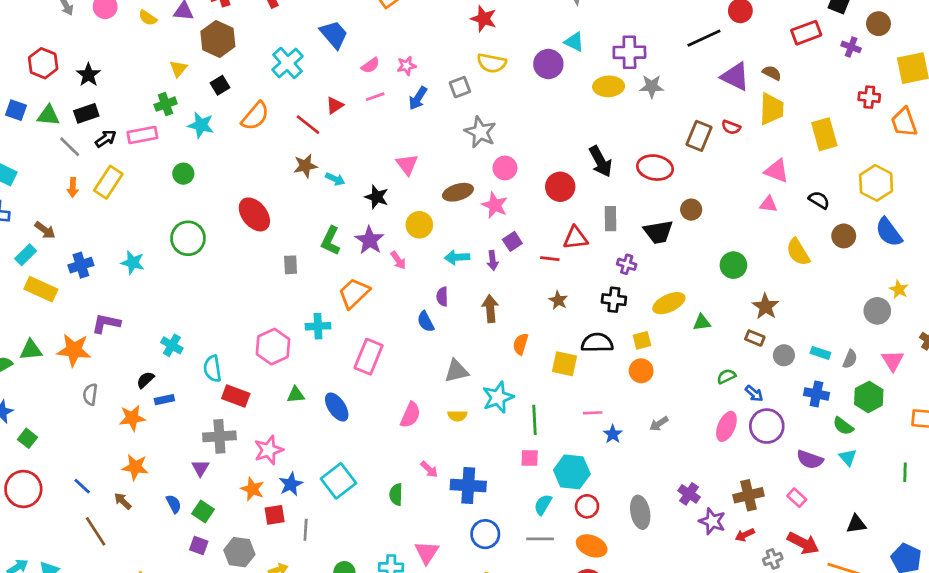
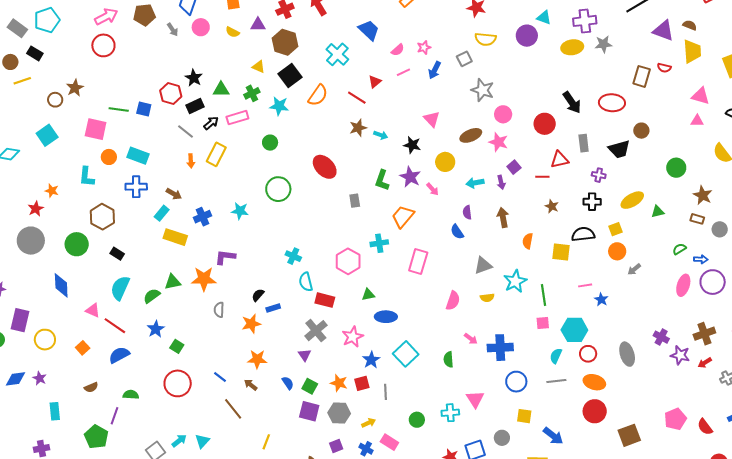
red hexagon: (43, 63) -> (171, 94), moved
yellow triangle: (178, 69) -> (258, 67), turned -40
black square: (220, 85) -> (290, 76), size x1.6
green triangle: (48, 115) -> (221, 90), moved
cyan cross: (172, 345) -> (293, 256), moved
blue arrow: (754, 393) -> (701, 259), turned -32
blue ellipse: (337, 407) -> (386, 317), moved, turned -50
gray arrow: (659, 424) -> (634, 269), moved
gray cross: (219, 436) -> (316, 331), turned -30
orange star: (252, 489) -> (339, 383), moved
purple square: (199, 545) -> (309, 411), size x1.5

